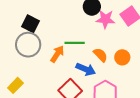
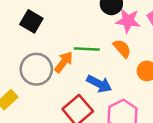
gray circle: (28, 45) -> (36, 69), moved
orange semicircle: (100, 55) -> (122, 48), moved

